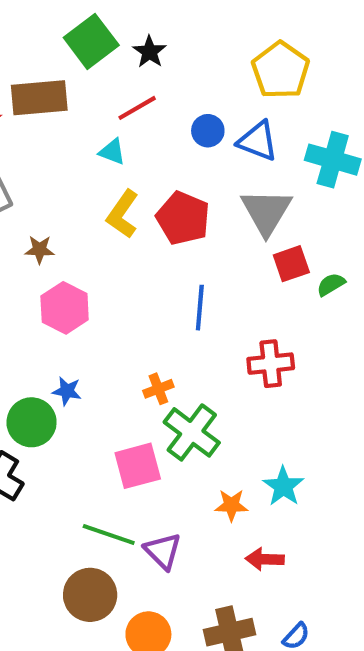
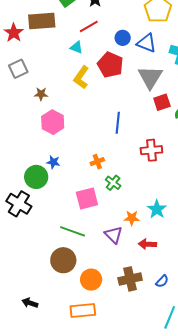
red pentagon: (183, 218) -> (110, 65), moved
green cross: (192, 432) -> (113, 183), size x0.6
purple triangle: (163, 551) -> (114, 235), moved

